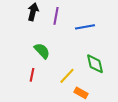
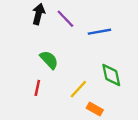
purple line: (56, 16) -> (65, 19), turned -54

